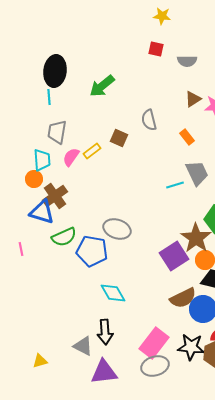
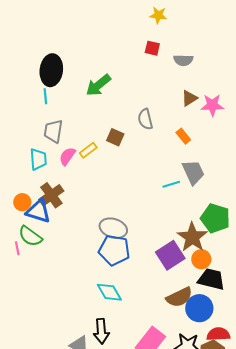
orange circle: (34, 179) -> (22, 202), moved
green semicircle: (64, 237) -> (30, 236), moved, turned 60
blue pentagon: (92, 251) -> (114, 250), moved

